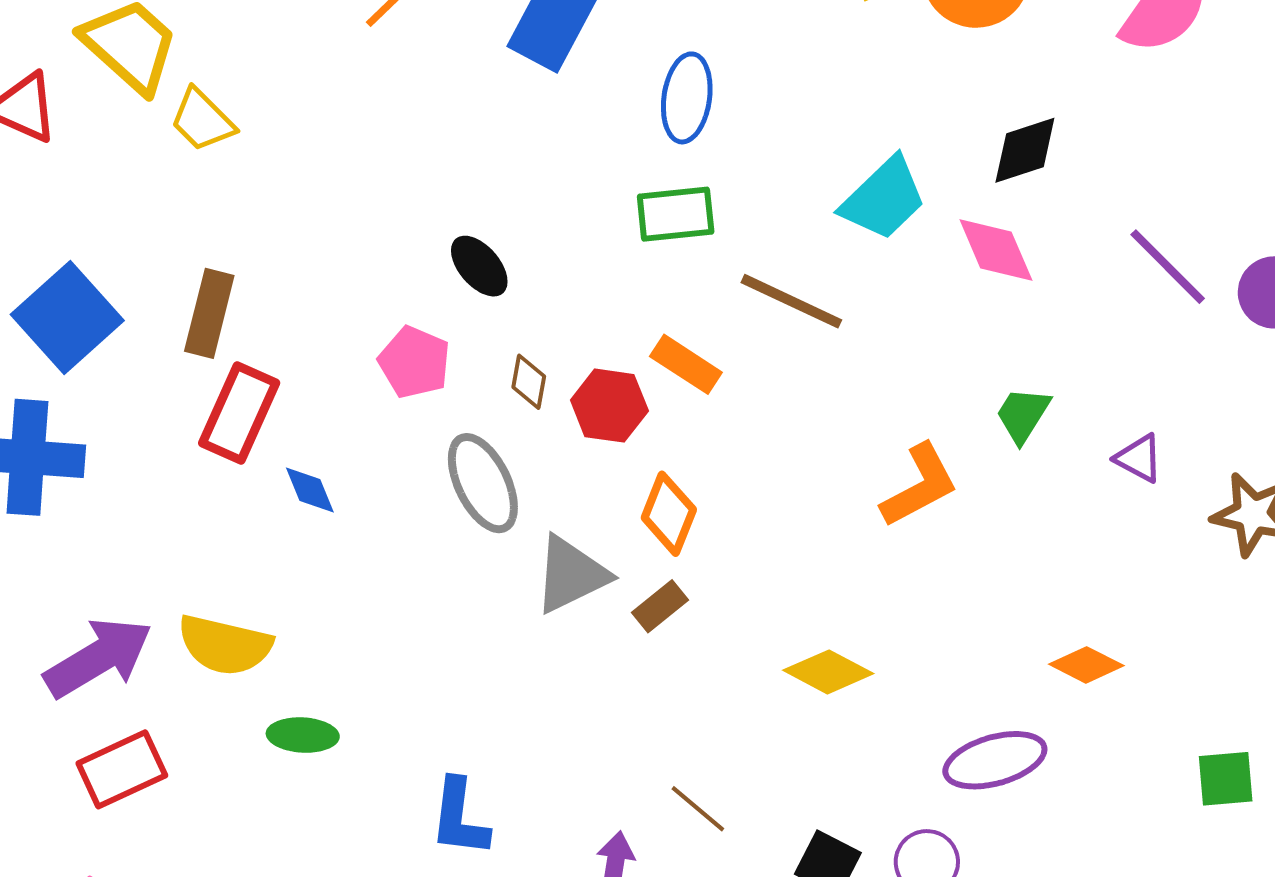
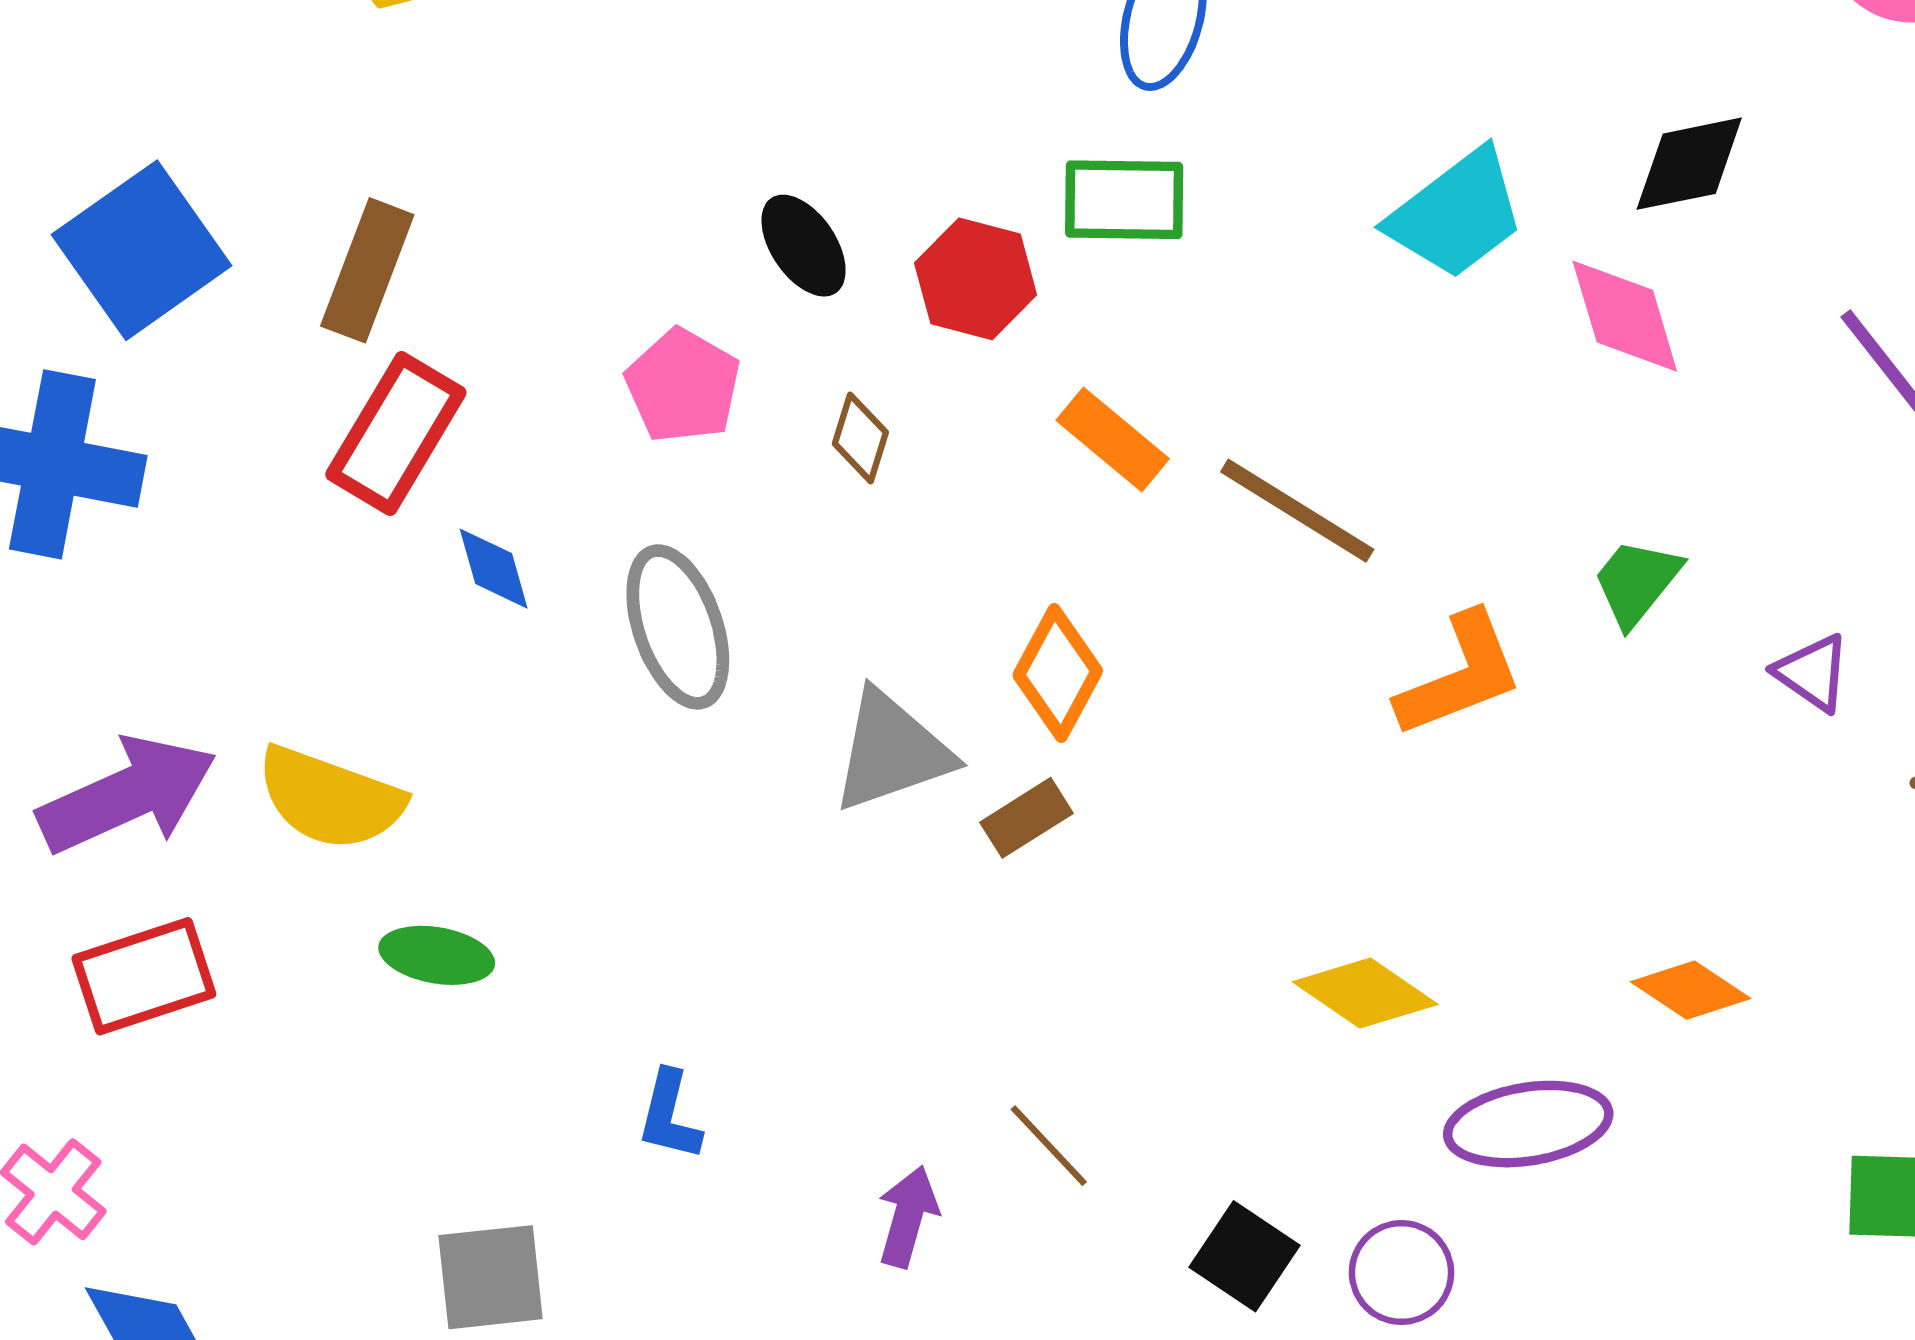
brown line: (791, 301) -> (1297, 511), moved
red hexagon: (609, 406) -> (976, 279), moved
gray ellipse: (483, 483) -> (678, 627), moved
yellow diamond: (828, 672) -> (1365, 993), moved
blue L-shape: (459, 818) -> (669, 1116), size x0.7

